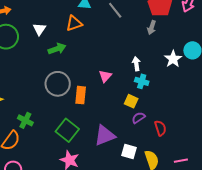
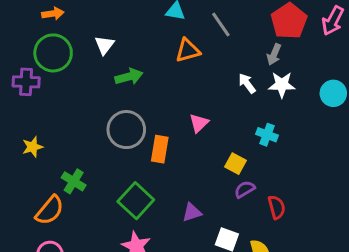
orange triangle: (74, 23) -> (188, 50), moved
white star: (173, 59) -> (282, 85), moved, turned 30
white arrow: (136, 64) -> (247, 83), moved, turned -32
cyan cross: (142, 81) -> (267, 135), moved
purple triangle: (105, 135) -> (192, 212), size x0.6

